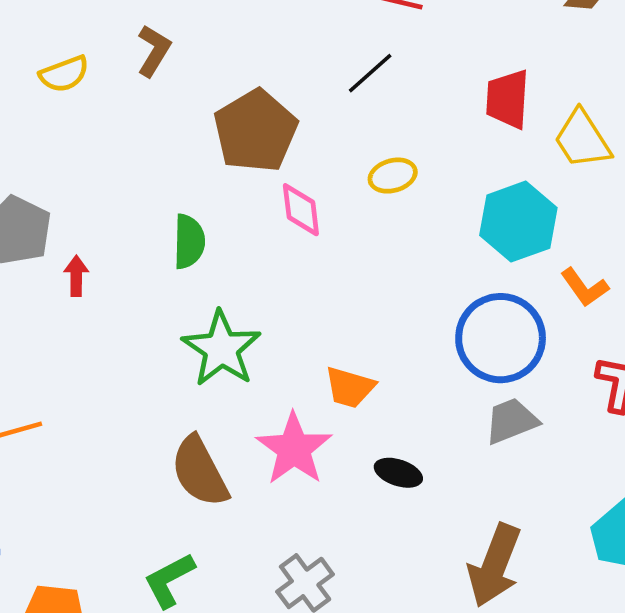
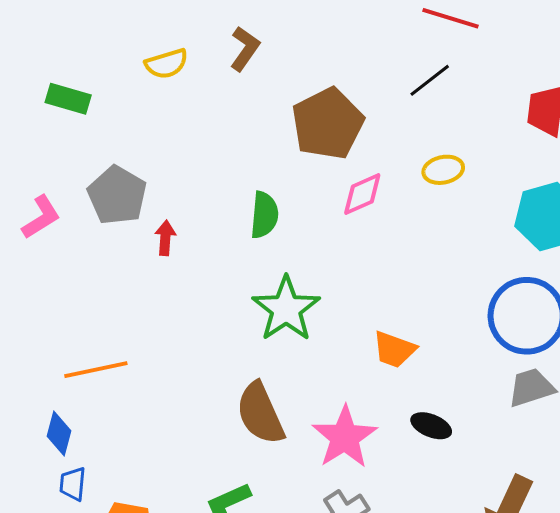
pink diamond: (301, 210) -> (362, 194), turned 69
pink star: (294, 449) -> (345, 437), moved

